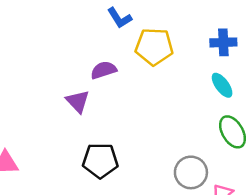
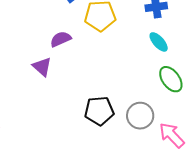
black pentagon: (100, 161) -> (99, 111), moved

